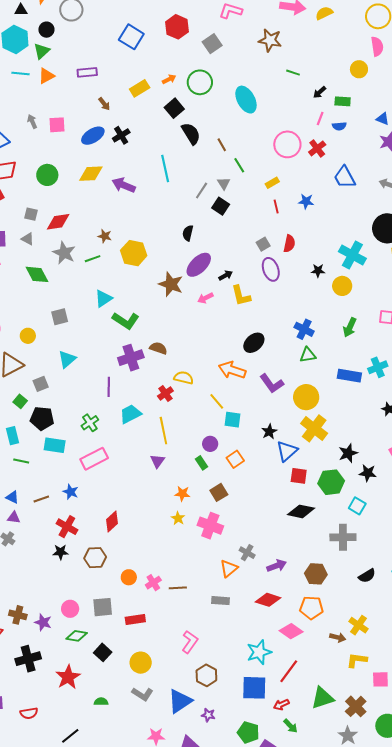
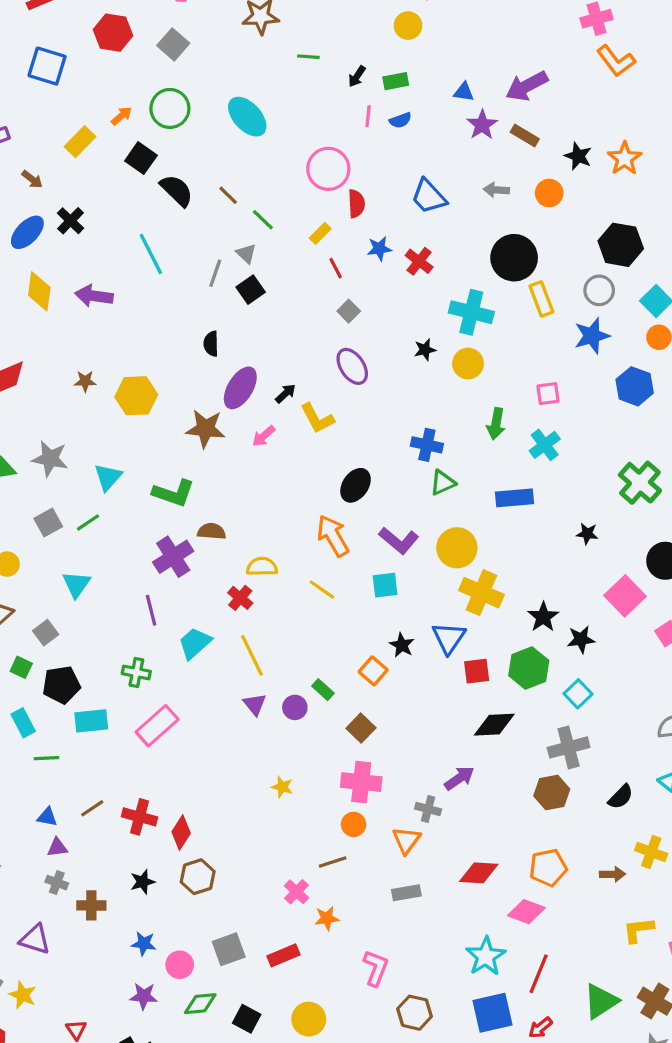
red cross: (317, 148) -> (419, 261), moved
yellow diamond: (91, 174) -> (39, 291), turned -65
black square: (221, 206) -> (251, 290), turned 36
gray square: (263, 244) -> (349, 311), moved
red semicircle: (289, 244) -> (356, 204), moved
gray star: (64, 253) -> (50, 459), moved
green line: (93, 259) -> (88, 522), moved
green L-shape: (126, 321) -> (173, 493), moved
cyan cross: (378, 367) -> (545, 445), moved
orange arrow: (232, 370) -> (333, 536), turned 56
cyan square: (233, 420) -> (385, 585), moved
green cross: (90, 423) -> (136, 672), turned -30
black star: (269, 432) -> (402, 645), moved
purple circle: (210, 444) -> (295, 707), moved
blue star: (71, 492) -> (144, 944), moved
orange star: (182, 494) -> (327, 918), moved
cyan square: (357, 506) -> (578, 694), turned 30
yellow star: (178, 518) -> (282, 787), moved
red diamond: (112, 522) -> (181, 833), moved
red cross: (67, 527) -> (139, 817), moved
purple arrow: (277, 566) -> (459, 778), moved
brown hexagon: (316, 574) -> (552, 792), moved
orange circle: (129, 577) -> (354, 824), moved
brown line: (178, 588) -> (333, 862), moved
brown cross: (18, 615) -> (91, 905), moved
yellow cross: (358, 625) -> (651, 852), moved
brown arrow: (338, 637) -> (613, 874), moved

